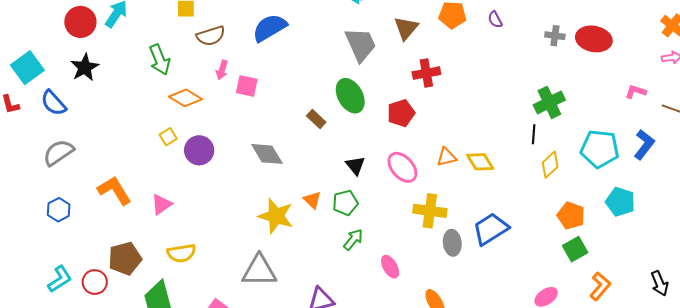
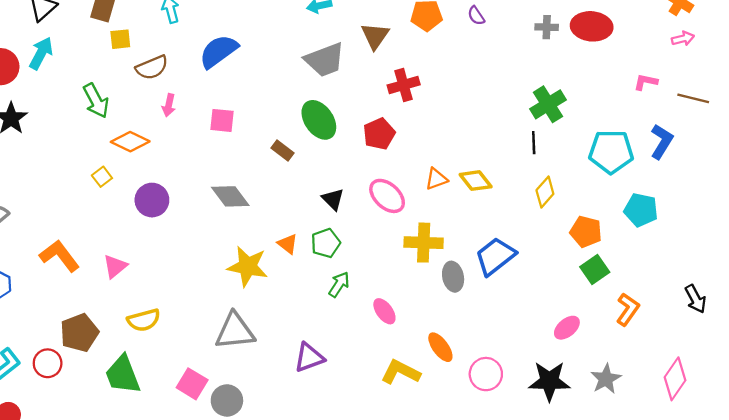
gray trapezoid: (361, 44) -> (325, 60), turned 99
pink square: (247, 86) -> (222, 120), moved
yellow square: (168, 137) -> (102, 177), moved
yellow diamond: (550, 165) -> (545, 192), moved

